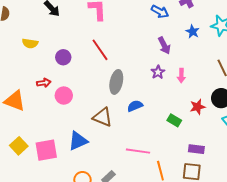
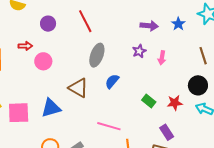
blue star: (193, 32) -> (178, 24), moved
purple arrow: (164, 46) -> (149, 26), turned -66
blue semicircle: (135, 106) -> (112, 81), turned -35
red star: (198, 107) -> (175, 103), moved
purple rectangle: (196, 149) -> (167, 132), turned 42

